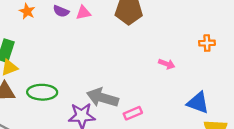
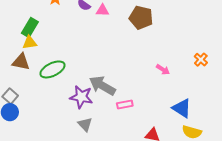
orange cross: (207, 43) -> (201, 60), turned 32
green ellipse: (42, 92) -> (52, 69), turned -40

